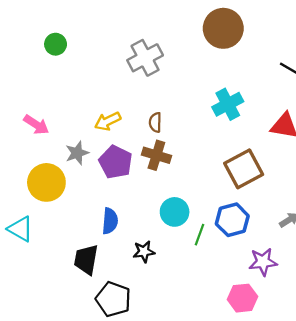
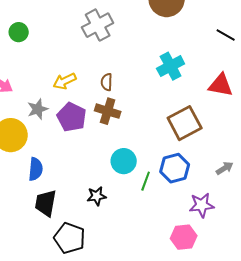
green circle: (56, 44) -> (19, 32), moved
blue semicircle: (110, 221) -> (36, 169), moved

